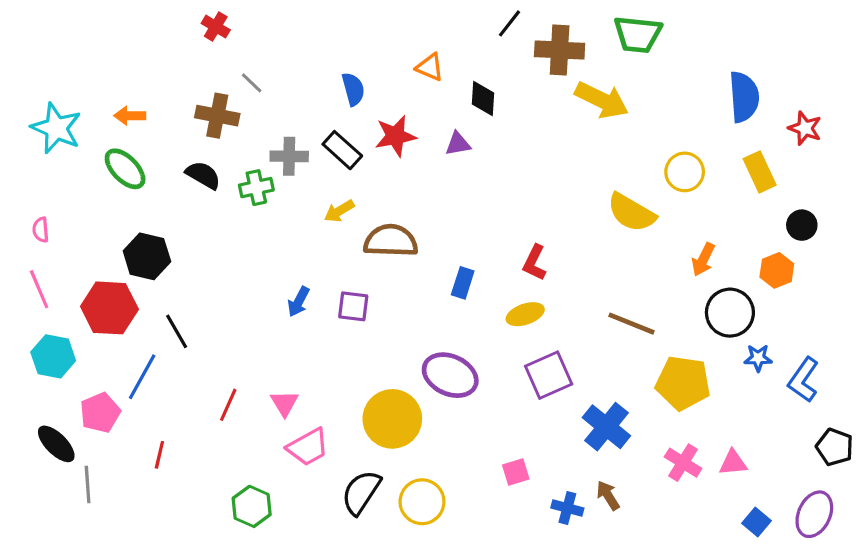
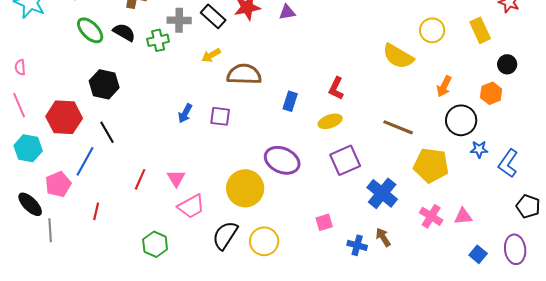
green ellipse: (125, 169) -> (90, 30), moved
black hexagon: (147, 256) -> (104, 84), moved
purple ellipse: (814, 514) -> (515, 249), turned -32

